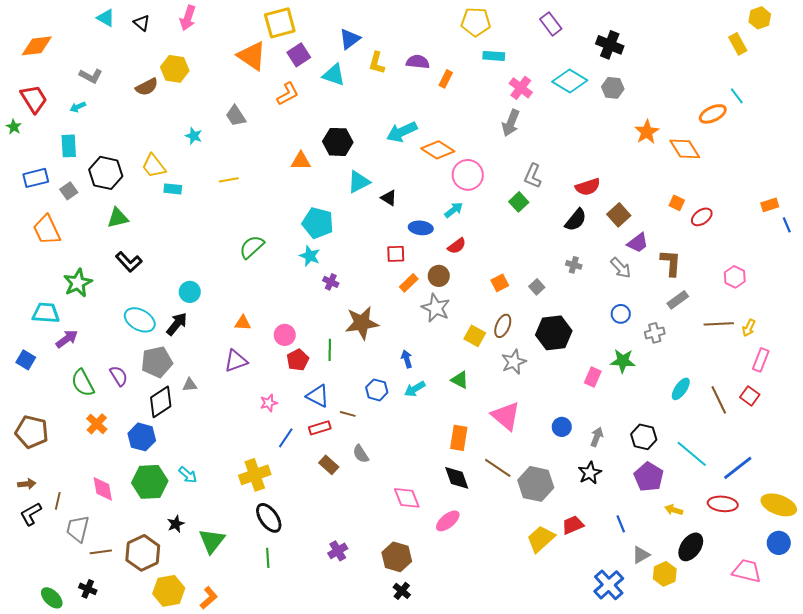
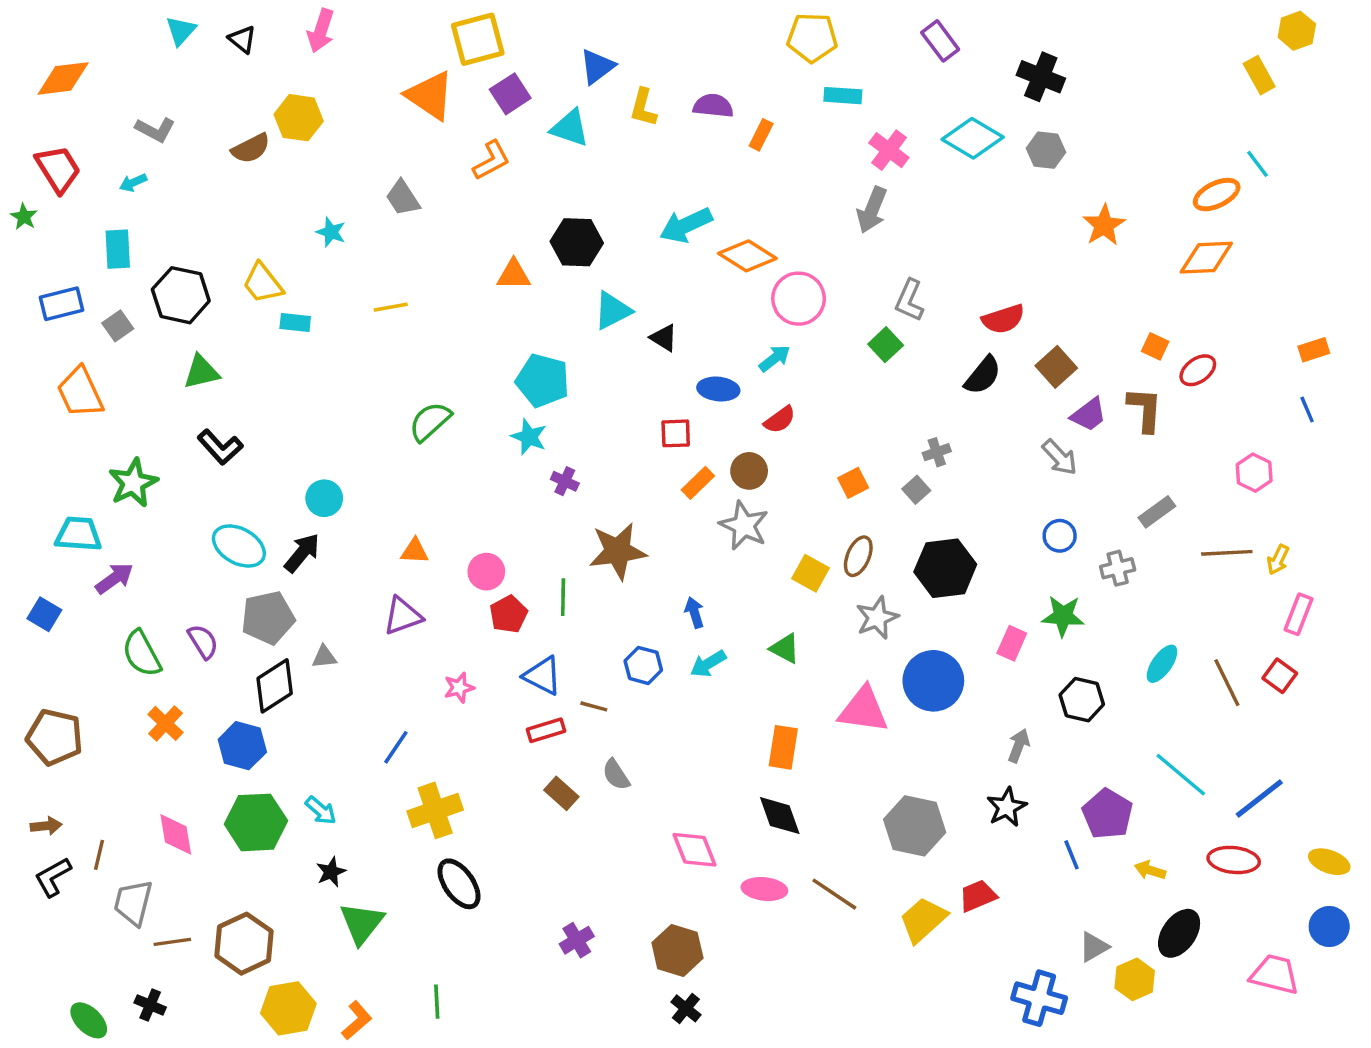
cyan triangle: (106, 18) -> (181, 31), turned 42
orange diamond: (685, 149) -> (1206, 258), moved, turned -60
blue line: (787, 225) -> (1307, 410), moved
brown L-shape: (671, 263) -> (1145, 410), moved
gray cross: (574, 265) -> (937, 452), moved, turned -35
pink triangle: (506, 416) -> (863, 710), turned -32
blue circle: (562, 427) -> (933, 681), moved, size x1.8
black hexagon: (644, 437) -> (1082, 700), moved
blue line: (286, 438) -> (396, 747), moved
brown line: (498, 468) -> (834, 894), moved
yellow ellipse: (779, 505) -> (1329, 862), size x0.7
pink ellipse: (448, 521) -> (764, 889), turned 45
black star: (176, 524) -> (331, 872), moved
blue line: (621, 524) -> (1072, 855), moved
green line: (268, 558) -> (437, 1002), moved
blue cross: (609, 585) -> (1039, 998), turned -32

